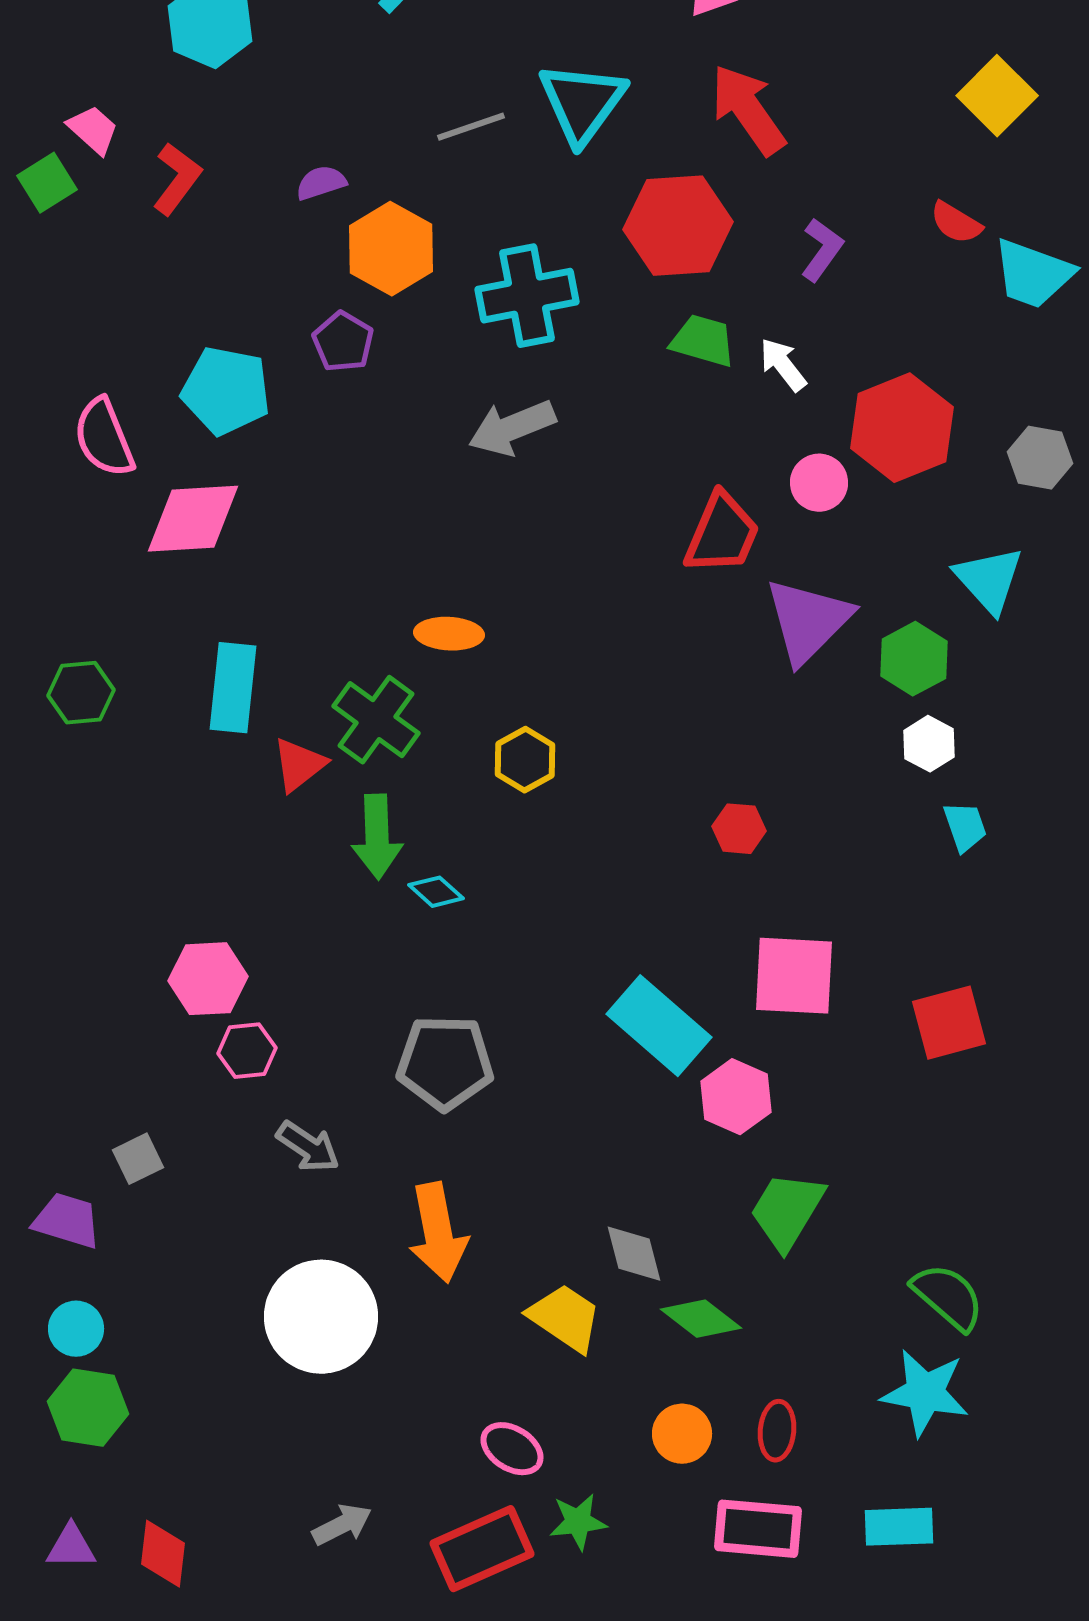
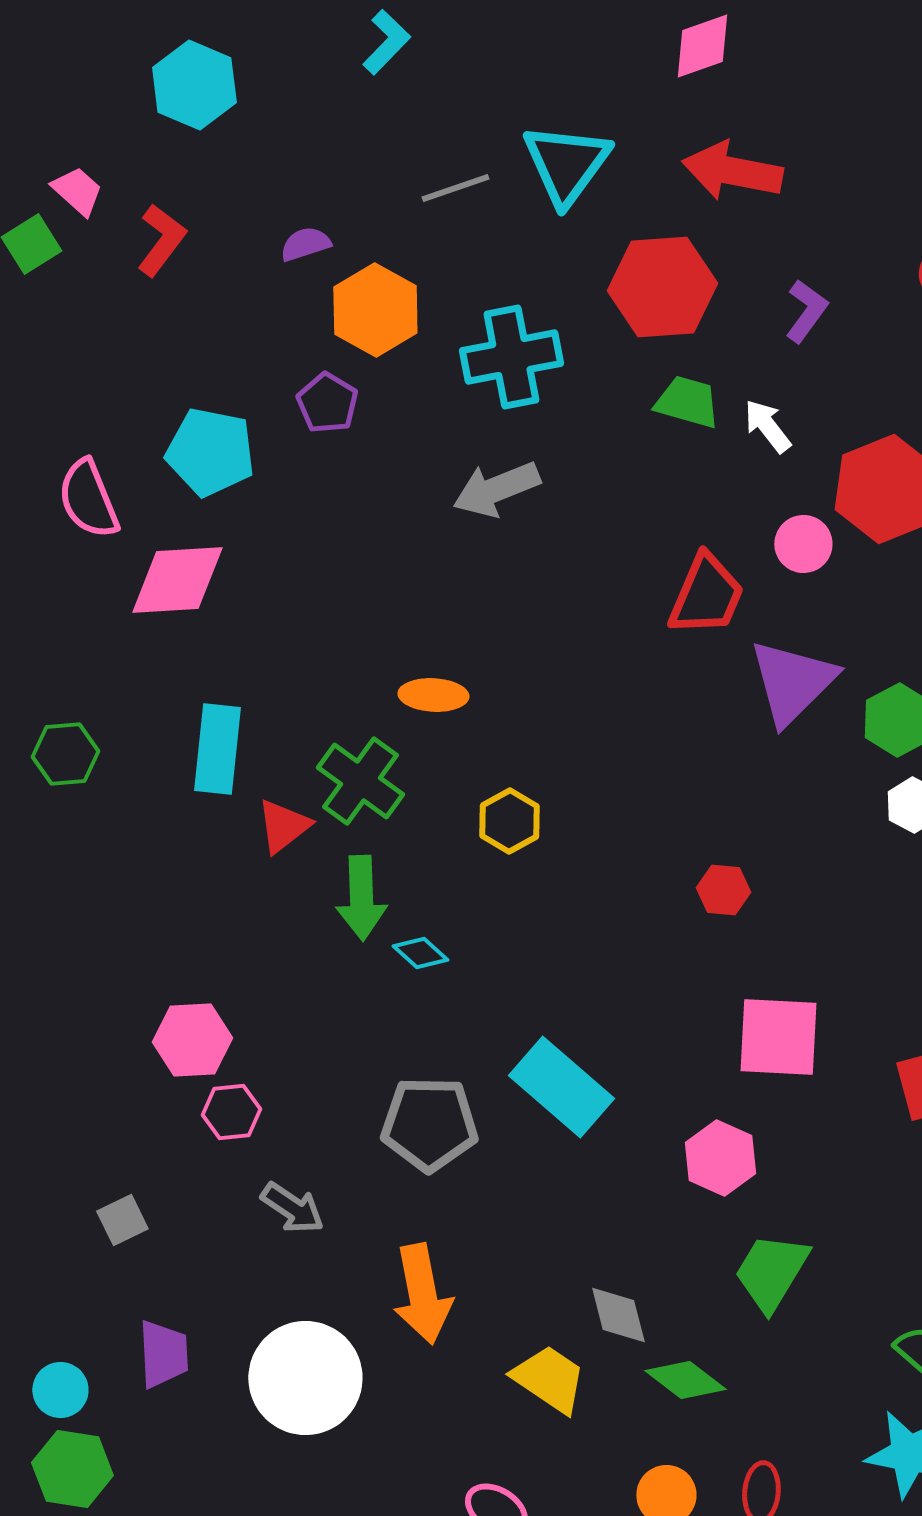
red arrow: (748, 110) -> (732, 171), turned -44
cyan rectangle: (659, 1026) -> (561, 1087), moved
purple trapezoid: (67, 1221) -> (163, 1354), moved, turned 70

